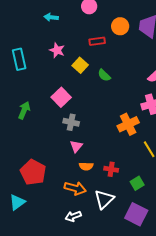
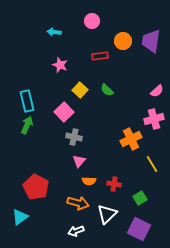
cyan rectangle: (19, 59) -> (27, 101), moved
yellow square: (80, 65) -> (80, 90), moved

